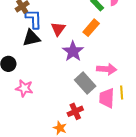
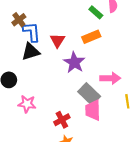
orange rectangle: (91, 28) -> (91, 37), turned 30
pink trapezoid: (107, 98) -> (93, 110), moved
red cross: (75, 111) -> (62, 120), moved

